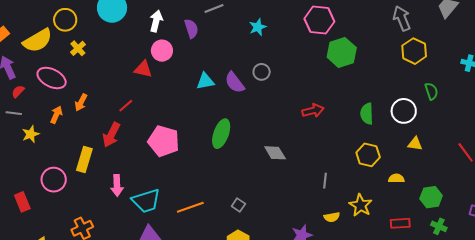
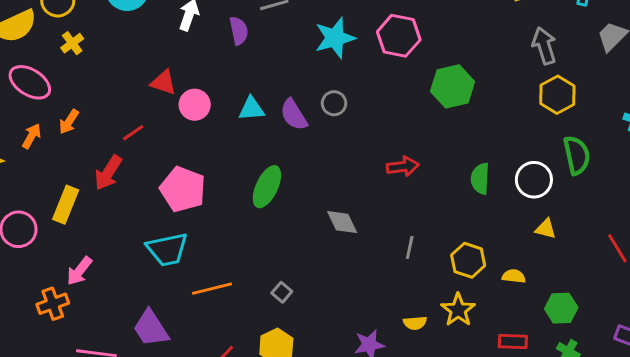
pink hexagon: (319, 20) -> (399, 36), moved
cyan star: (258, 27) -> (335, 38), size x1.6
pink circle: (162, 51) -> (195, 105), moved
green semicircle: (431, 91) -> (577, 155), size x1.5
yellow hexagon: (368, 155) -> (468, 260), moved
gray line: (325, 181) -> (410, 248), moved
pink arrow: (117, 185) -> (79, 271), moved, turned 35
cyan trapezoid: (146, 201) -> (167, 249), moved

